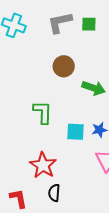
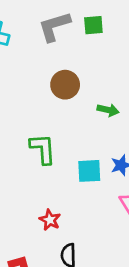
green arrow: (94, 88) -> (108, 110), size x0.7
red star: (43, 165) -> (50, 220), size x0.6

